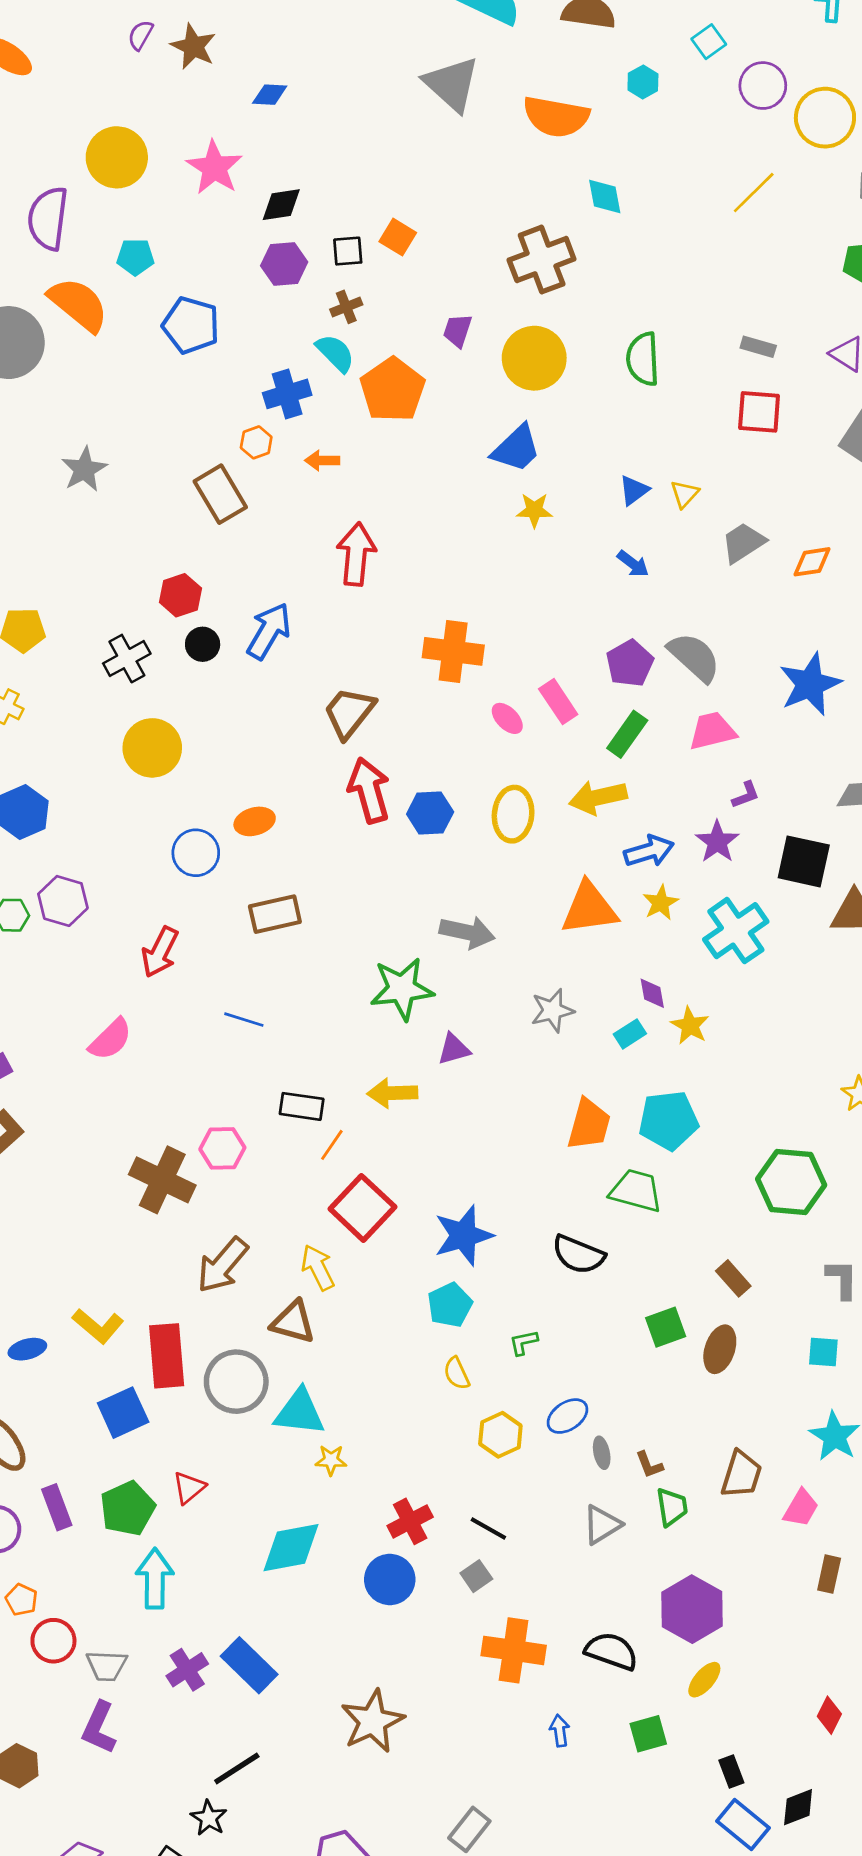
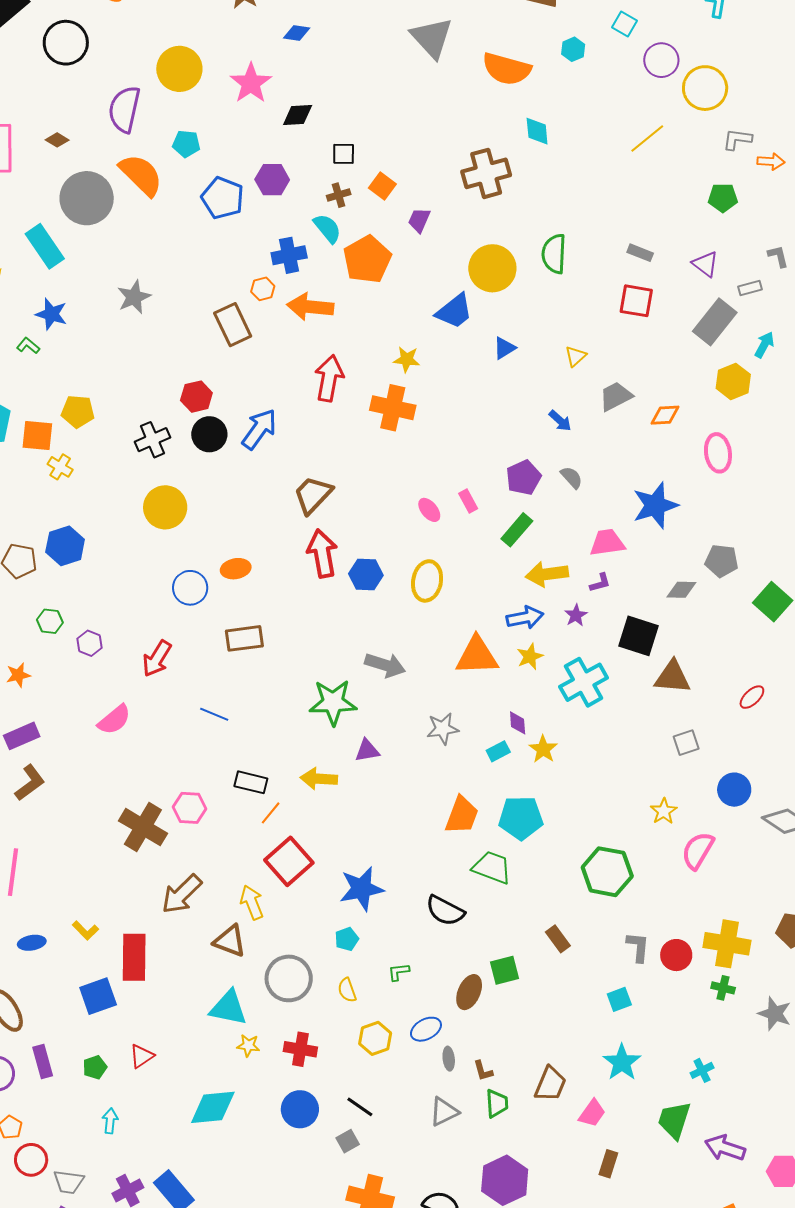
cyan square: (709, 42) -> (624, 24), turned -30
orange square: (398, 237) -> (382, 186), moved
purple hexagon: (284, 264) -> (272, 180), moved
yellow circle: (534, 358) -> (492, 268), moved
orange arrow: (322, 460) -> (310, 307), size x1.8
blue triangle: (634, 490) -> (504, 348), moved
yellow star: (534, 510) -> (407, 359), moved
blue arrow: (633, 564) -> (560, 421), moved
black circle: (203, 644) -> (209, 434), size x1.4
orange cross: (453, 651) -> (393, 408), moved
gray semicircle: (694, 657) -> (572, 477), size x0.6
pink rectangle: (558, 702) -> (468, 501), size x0.7
pink trapezoid: (712, 731) -> (607, 543), moved
yellow arrow: (598, 797) -> (547, 574), moved
purple star: (717, 842) -> (576, 615), size x0.7
purple hexagon: (63, 901) -> (89, 643), moved, size x0.7
cyan pentagon: (450, 1305) -> (347, 939), size x0.7
yellow L-shape: (98, 1326) -> (85, 930), size x0.7
brown ellipse: (720, 1349) -> (469, 992), moved
cyan square: (823, 1352) -> (619, 999), turned -30
gray circle: (236, 1382) -> (289, 978), moved
green pentagon: (128, 1508) -> (95, 1067), size x0.6
red cross: (410, 1521) -> (300, 1049), moved, turned 32
cyan arrow: (155, 1579) -> (110, 1121), size x0.6
blue circle: (390, 1579) -> (300, 1109), moved

